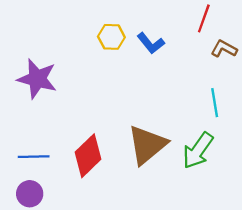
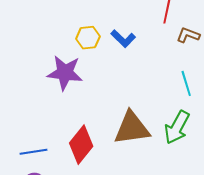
purple star: (37, 79) -> (65, 73), moved
brown triangle: (147, 145) -> (132, 128), turned 39

